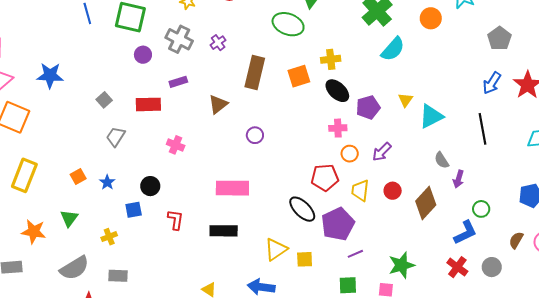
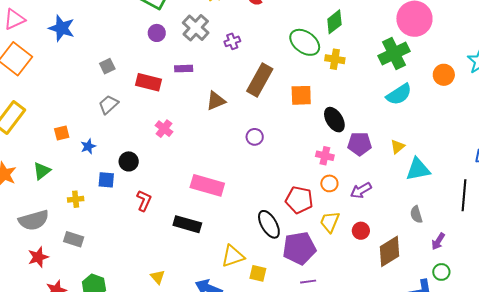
yellow cross: (331, 59) -> (335, 59), moved
purple circle: (255, 135) -> (255, 137), moved
purple arrow: (459, 179) -> (438, 241), moved

